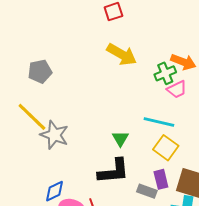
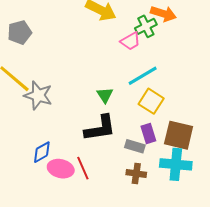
pink trapezoid: (177, 89) -> (130, 41), moved
cyan line: (159, 122) -> (143, 76), turned -40

